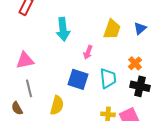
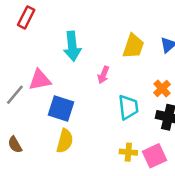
pink triangle: (25, 60) -> (40, 80), moved
blue square: (78, 79) -> (61, 108), moved
gray line: (29, 88) -> (15, 95), moved, turned 54

